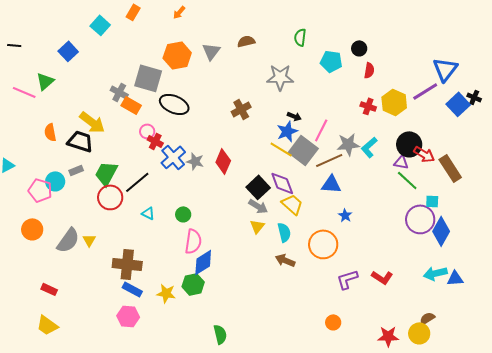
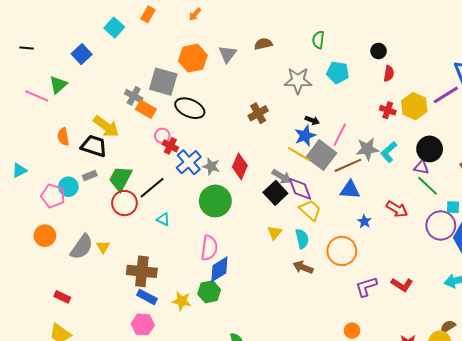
cyan pentagon: (331, 61) -> (338, 72), moved
red arrow: (424, 154) -> (397, 209), moved
gray arrow: (258, 206) -> (282, 177), moved
green circle: (183, 214) -> (215, 201), moved, size x2.0

